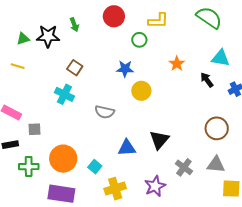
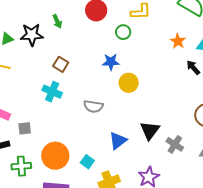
orange star: (177, 64) -> (178, 41), moved
blue triangle: (127, 148) -> (118, 141), turned -30
gray cross: (184, 167) -> (175, 144), moved

